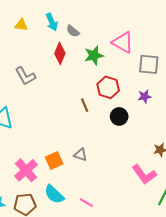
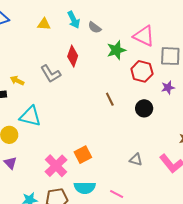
red diamond: (60, 53) -> (73, 56), moved
red hexagon: (108, 87) -> (142, 71), moved
gray triangle: (80, 155) -> (136, 160), moved
cyan semicircle: (54, 194) -> (85, 188), turned -40

